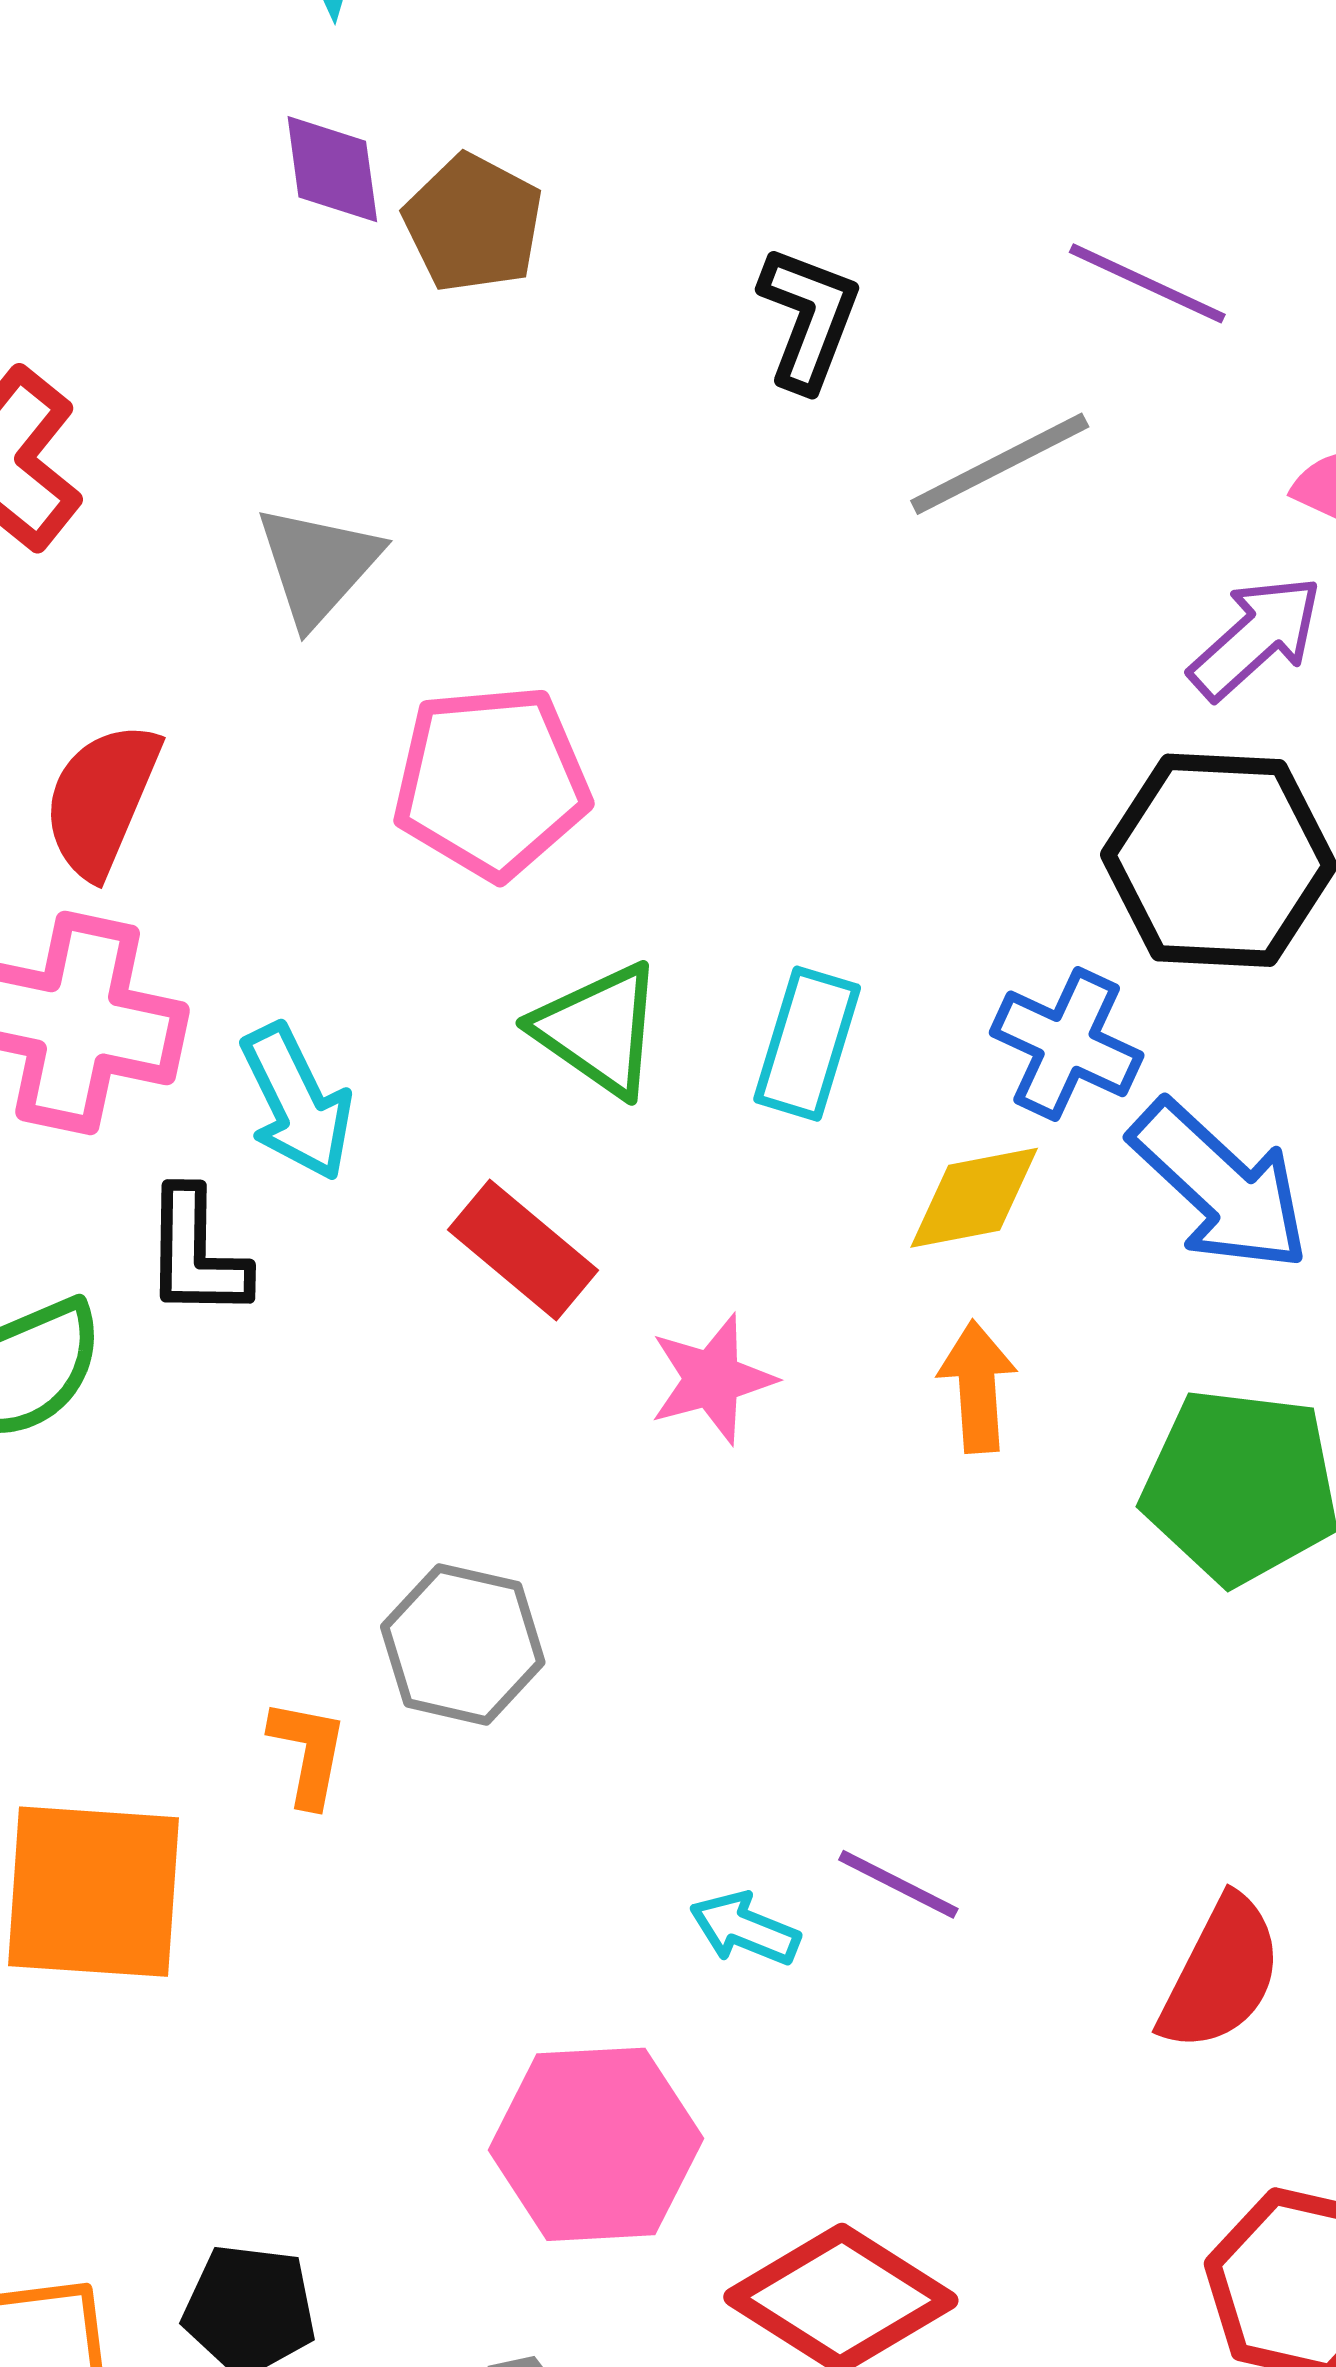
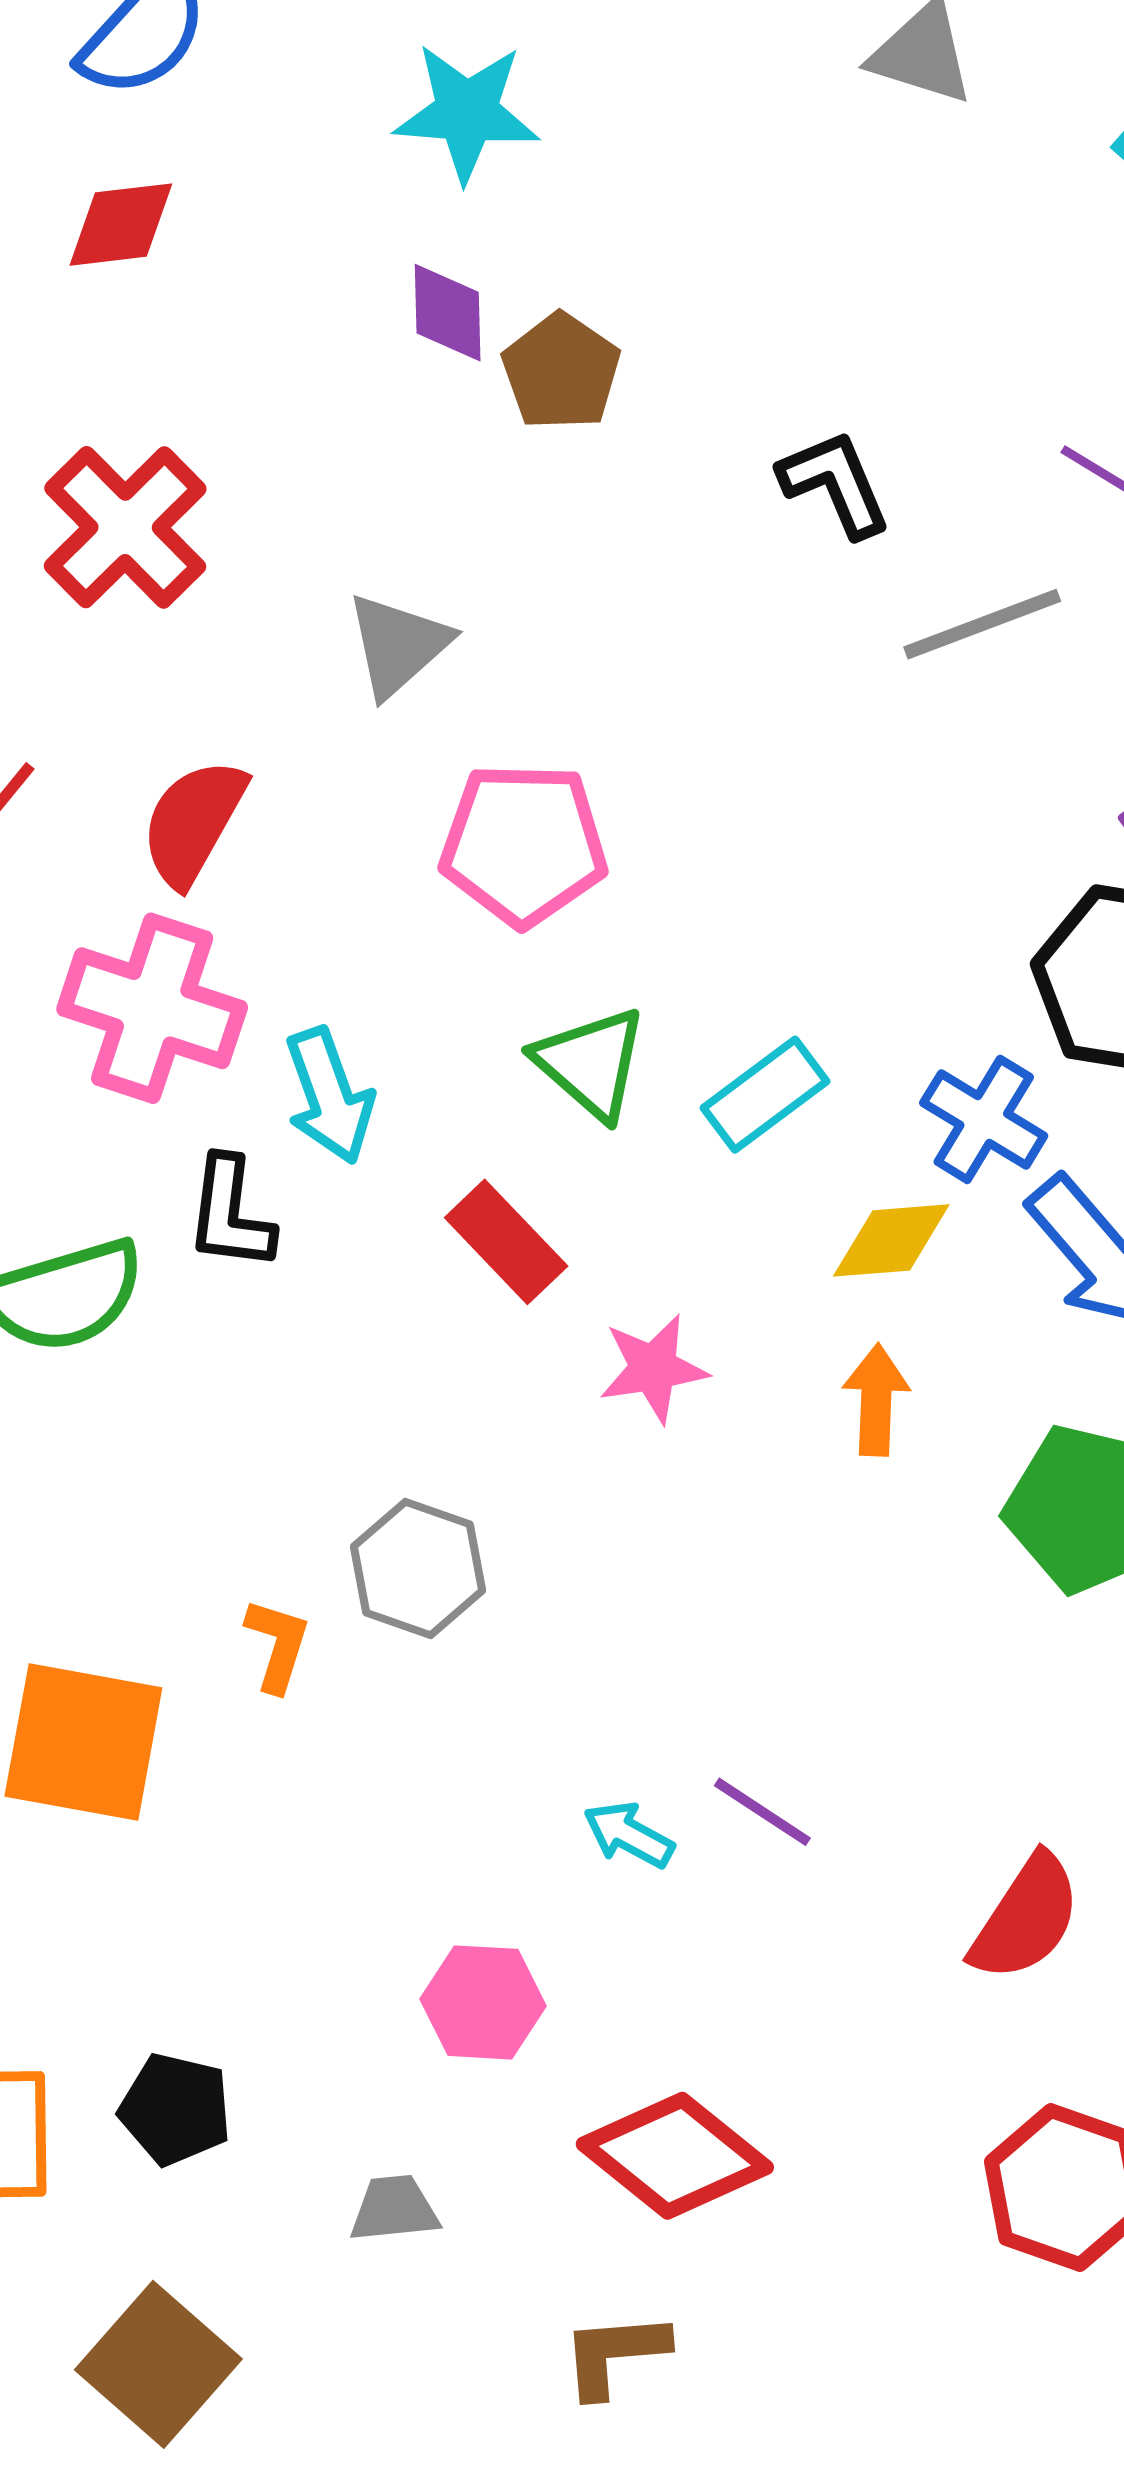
black L-shape: (809, 318) -> (835, 483), turned -50
cyan rectangle: (807, 1044) -> (765, 1095), turned 30
pink hexagon: (596, 2144) -> (483, 2002), size x0.7

